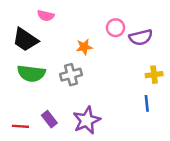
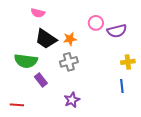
black trapezoid: (25, 40) -> (46, 39), moved
gray cross: (71, 75) -> (69, 62), moved
purple rectangle: (49, 119) -> (41, 80), moved
purple star: (87, 120) -> (72, 100), size x0.7

